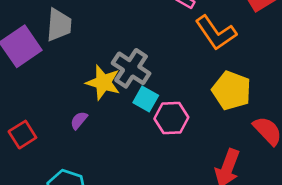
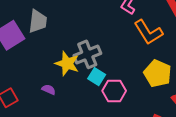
gray cross: (131, 68) -> (87, 54), turned 32
purple semicircle: (79, 120) -> (49, 90), turned 72

